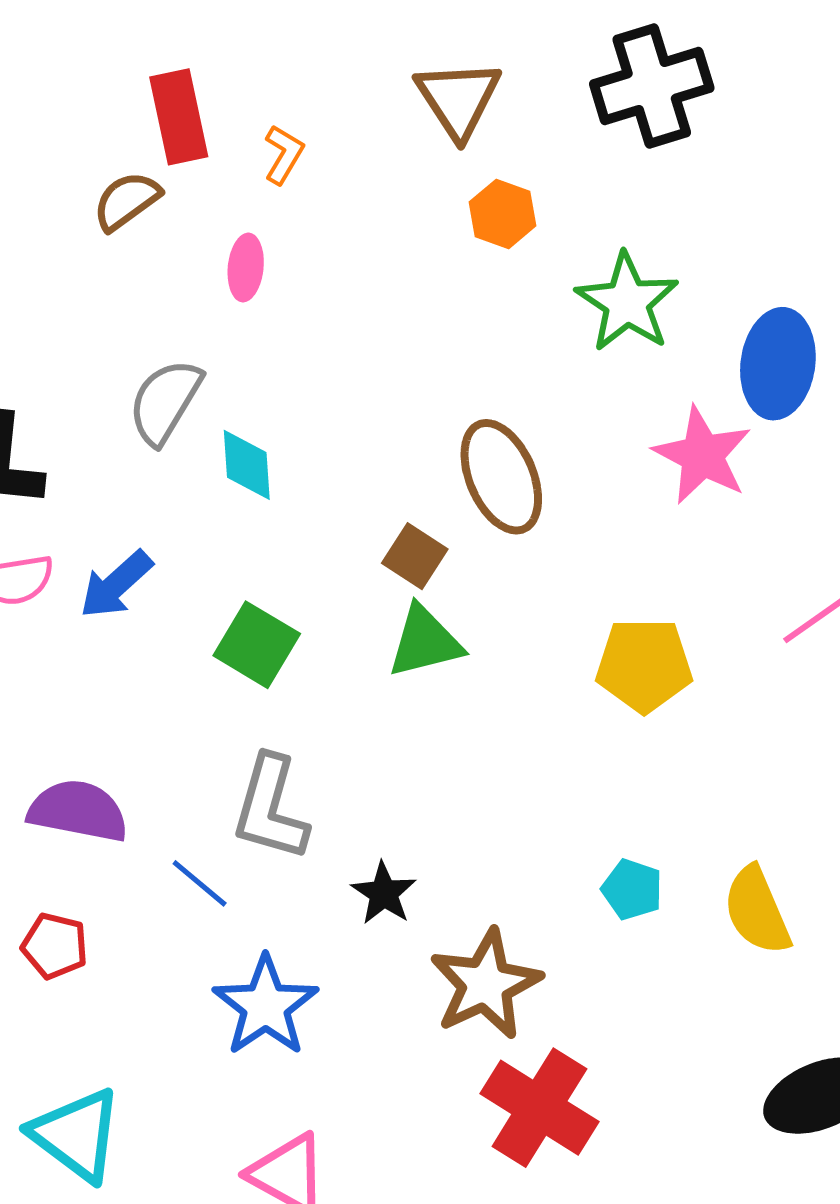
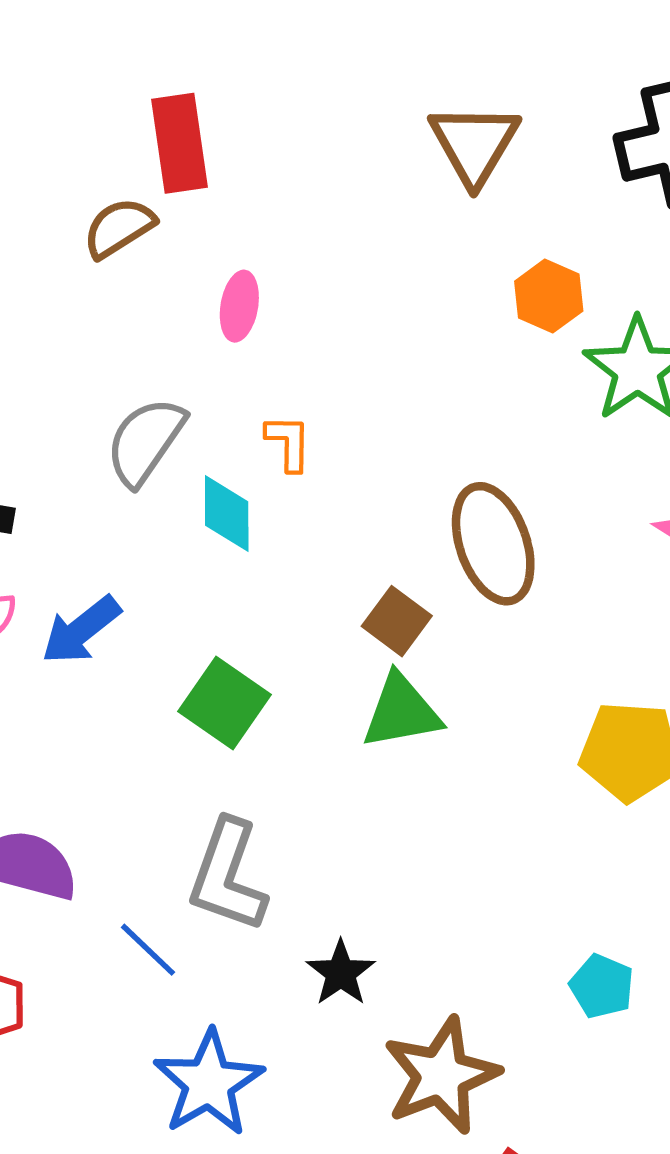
orange L-shape: (284, 154) -> (288, 443), moved, turned -34
orange hexagon: (502, 214) -> (549, 296), moved

